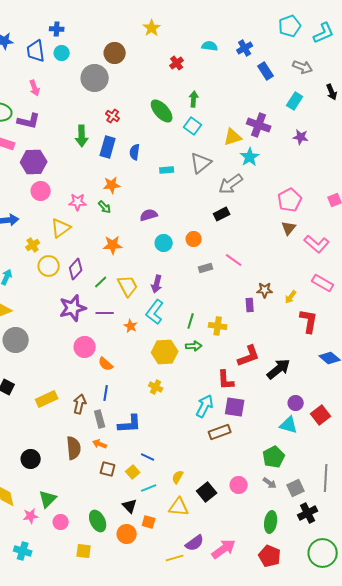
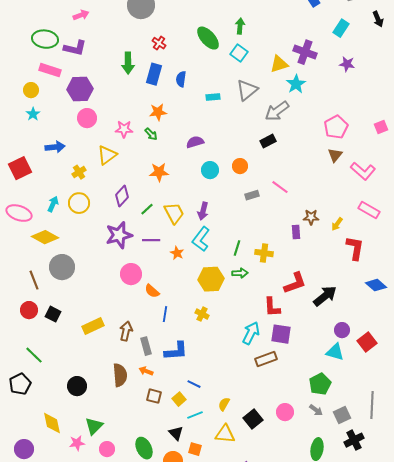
pink arrow: (35, 88) -> (81, 15), turned -91
yellow circle: (49, 266) -> (79, 203), moved
blue line: (106, 393) -> (165, 314), moved

